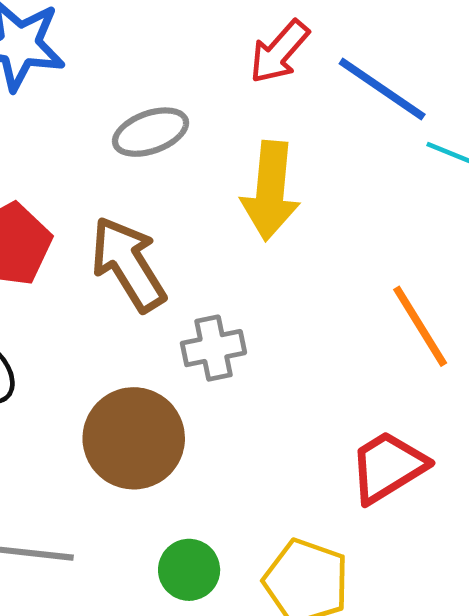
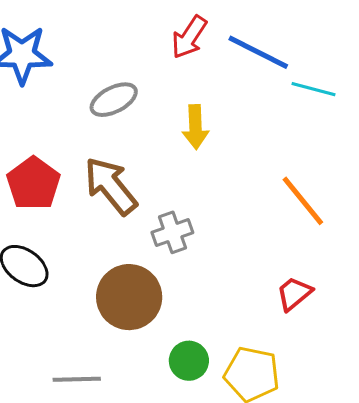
yellow arrow: (270, 191) -> (195, 127), size x0.7
red trapezoid: (388, 467) -> (294, 294), size x0.7
green circle: (189, 570) -> (189, 361), moved

